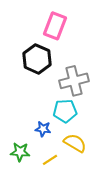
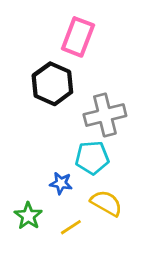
green star: (20, 152) -> (28, 216), turned 30

